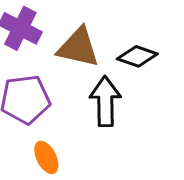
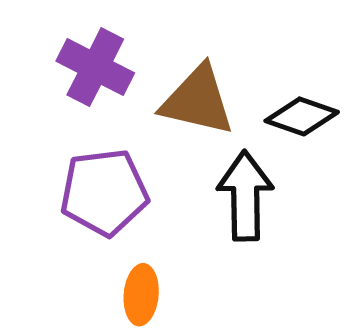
orange ellipse: (46, 157) -> (141, 295), turned 32

